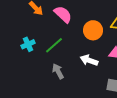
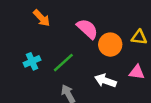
pink semicircle: (63, 14) -> (87, 29), moved

